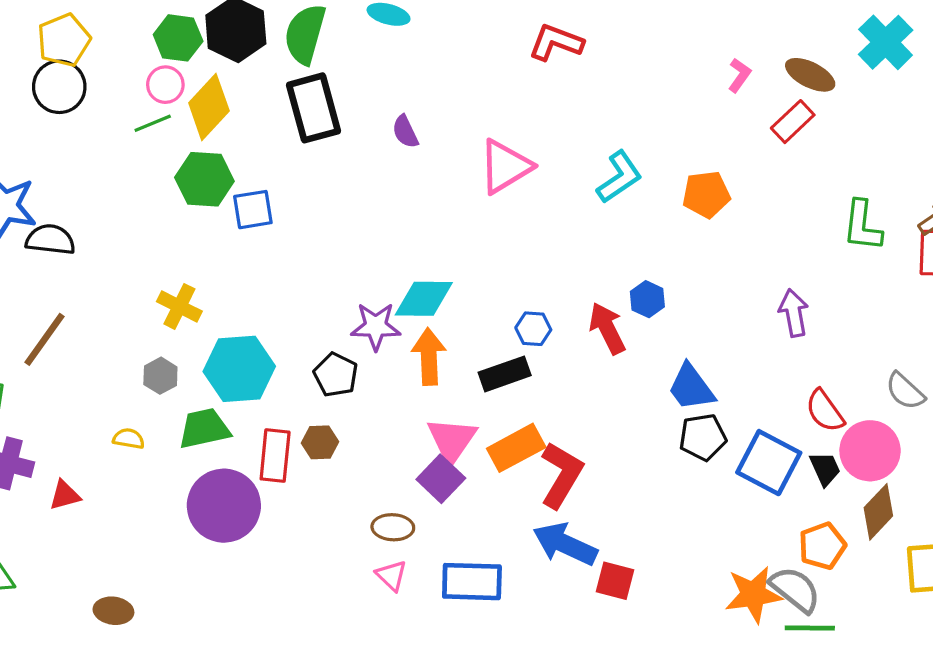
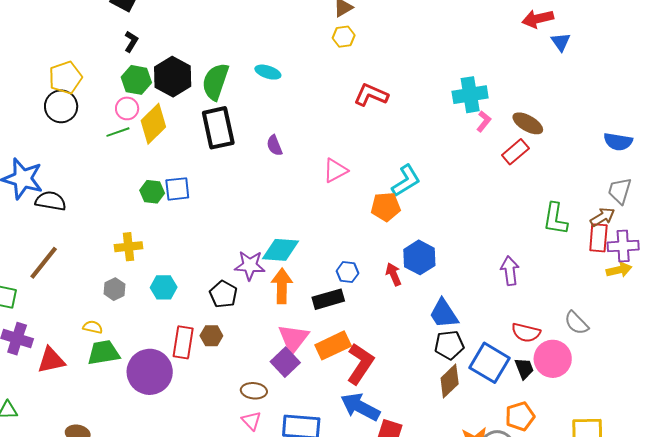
cyan cross: (886, 42) -> (470, 95), moved, turned 32
pink triangle: (505, 166) -> (335, 170), size x0.7
green hexagon: (204, 179) -> (152, 192), moved, size x0.7
orange pentagon: (706, 194) -> (386, 207), moved
blue hexagon: (647, 299) -> (419, 257), size x1.5
yellow cross: (179, 306) -> (129, 247), turned -36
red arrow: (607, 328) -> (394, 274), size x0.7
cyan hexagon: (239, 369) -> (164, 287), size x0.6
red semicircle: (825, 411) -> (526, 333), turned -44
green trapezoid: (204, 429) -> (104, 353), moved
red triangle: (65, 495) -> (51, 360), size x1.4
brown diamond: (878, 512) -> (450, 381), moved

